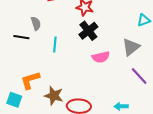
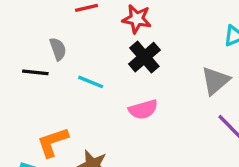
cyan line: (55, 44) -> (91, 82), turned -70
pink semicircle: (101, 57) -> (143, 110), moved

